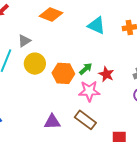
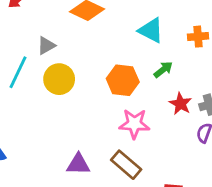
green arrow: (86, 69) -> (163, 70), moved
orange hexagon: (63, 73) -> (123, 80), moved
red star: (106, 74) -> (180, 104), moved

